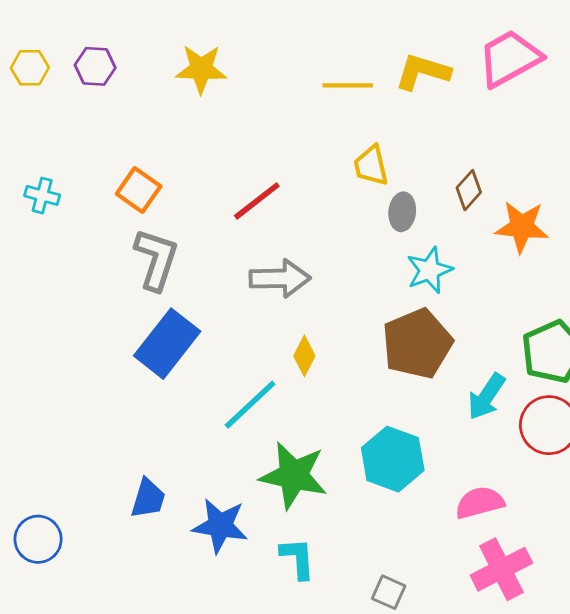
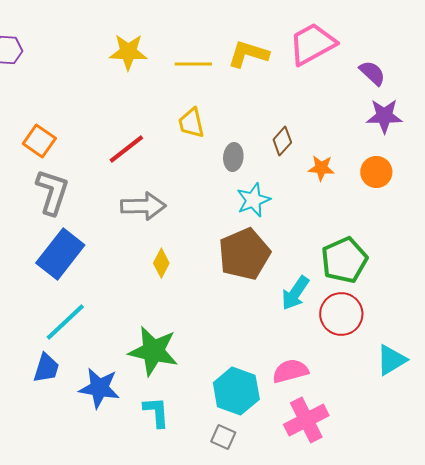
yellow star: (201, 69) -> (128, 52), moved
yellow trapezoid: (371, 166) -> (191, 123), moved
orange star: (522, 227) -> (321, 168), size x0.7
cyan line: (250, 405) -> (65, 322), moved
cyan hexagon: (393, 459) -> (236, 391), moved

